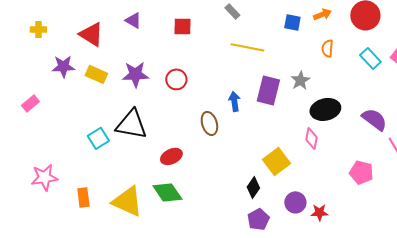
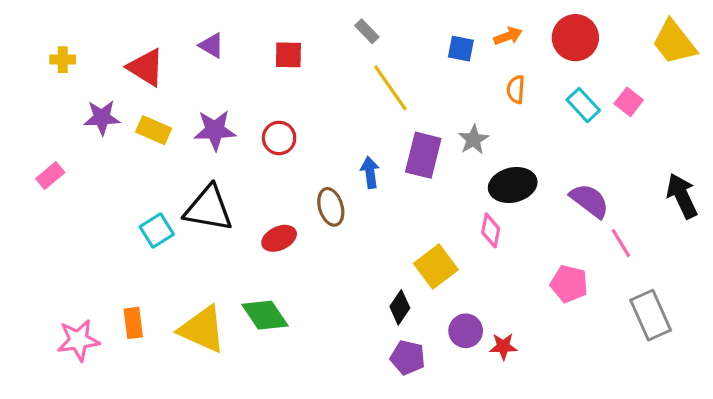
yellow line: (247, 47) -> (390, 88), turned 44
red ellipse: (171, 156) -> (279, 238), moved
pink star: (44, 177) -> (78, 340), moved
purple pentagon: (258, 219) -> (408, 357), turned -30

